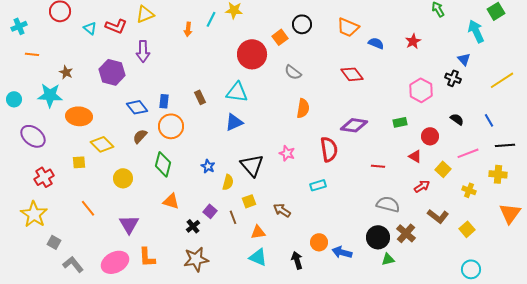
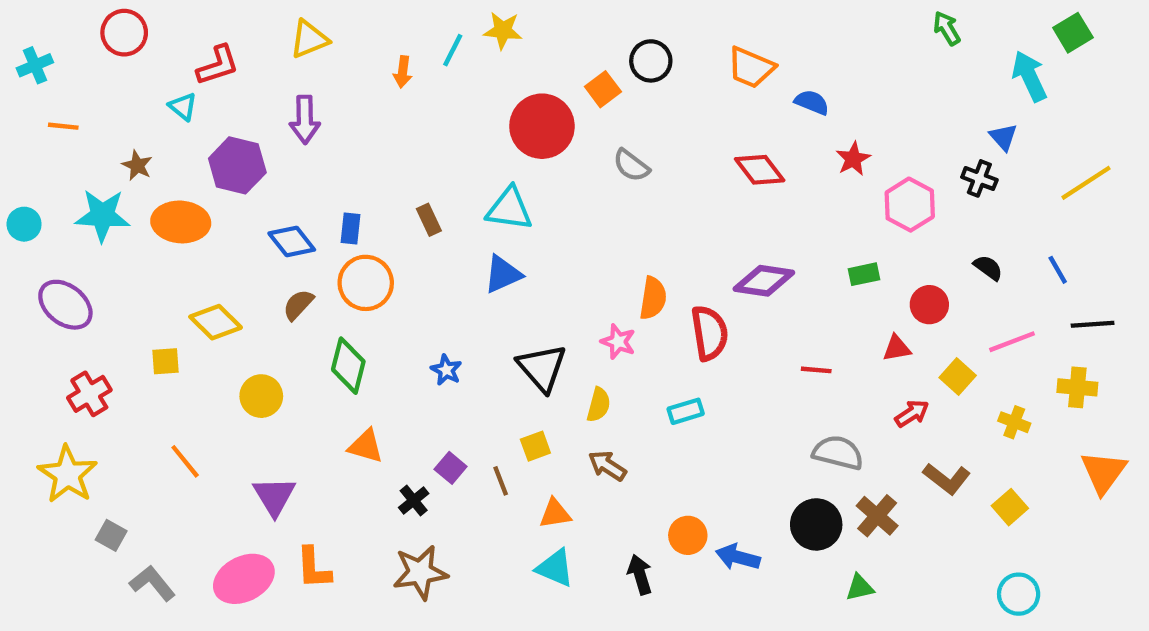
red L-shape: (116, 26) -> (218, 65), moved, turned -40
cyan triangle: (90, 28) -> (183, 107), moved
red star: (413, 41) -> (853, 159), moved
orange semicircle: (303, 108) -> (653, 298), moved
orange ellipse: (79, 116) -> (181, 222), moved
red triangle: (415, 156) -> (897, 348), turned -40
yellow semicircle: (228, 182) -> (599, 405), moved
green triangle: (388, 259) -> (860, 588), moved

